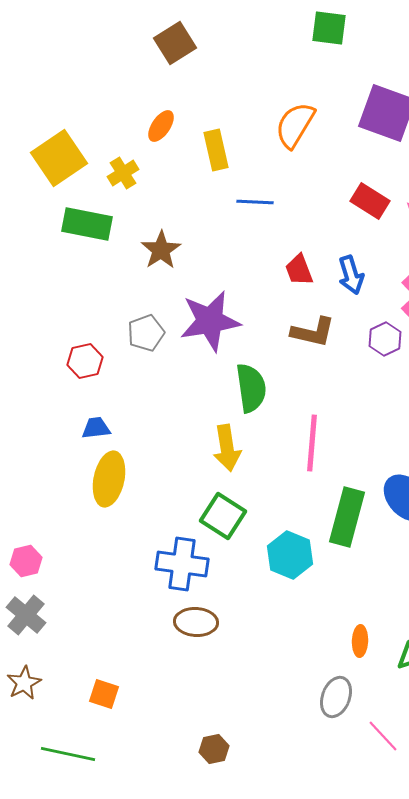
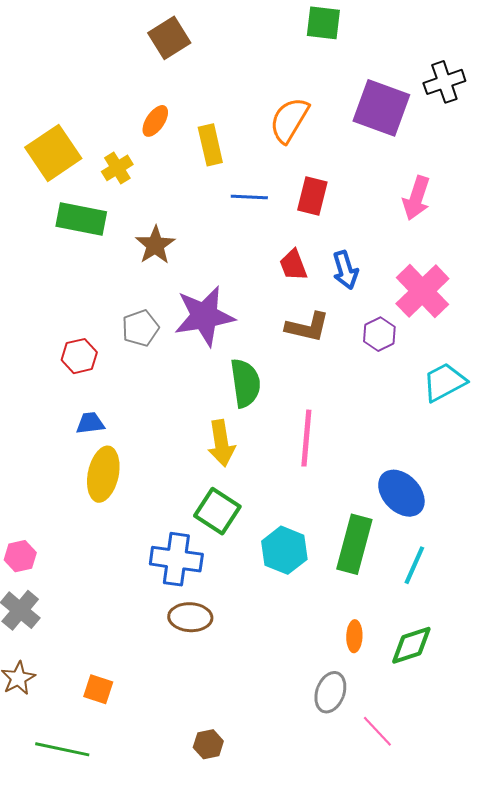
red rectangle: (370, 201) -> (312, 196), moved, turned 72
green rectangle: (347, 517) -> (354, 544), moved

